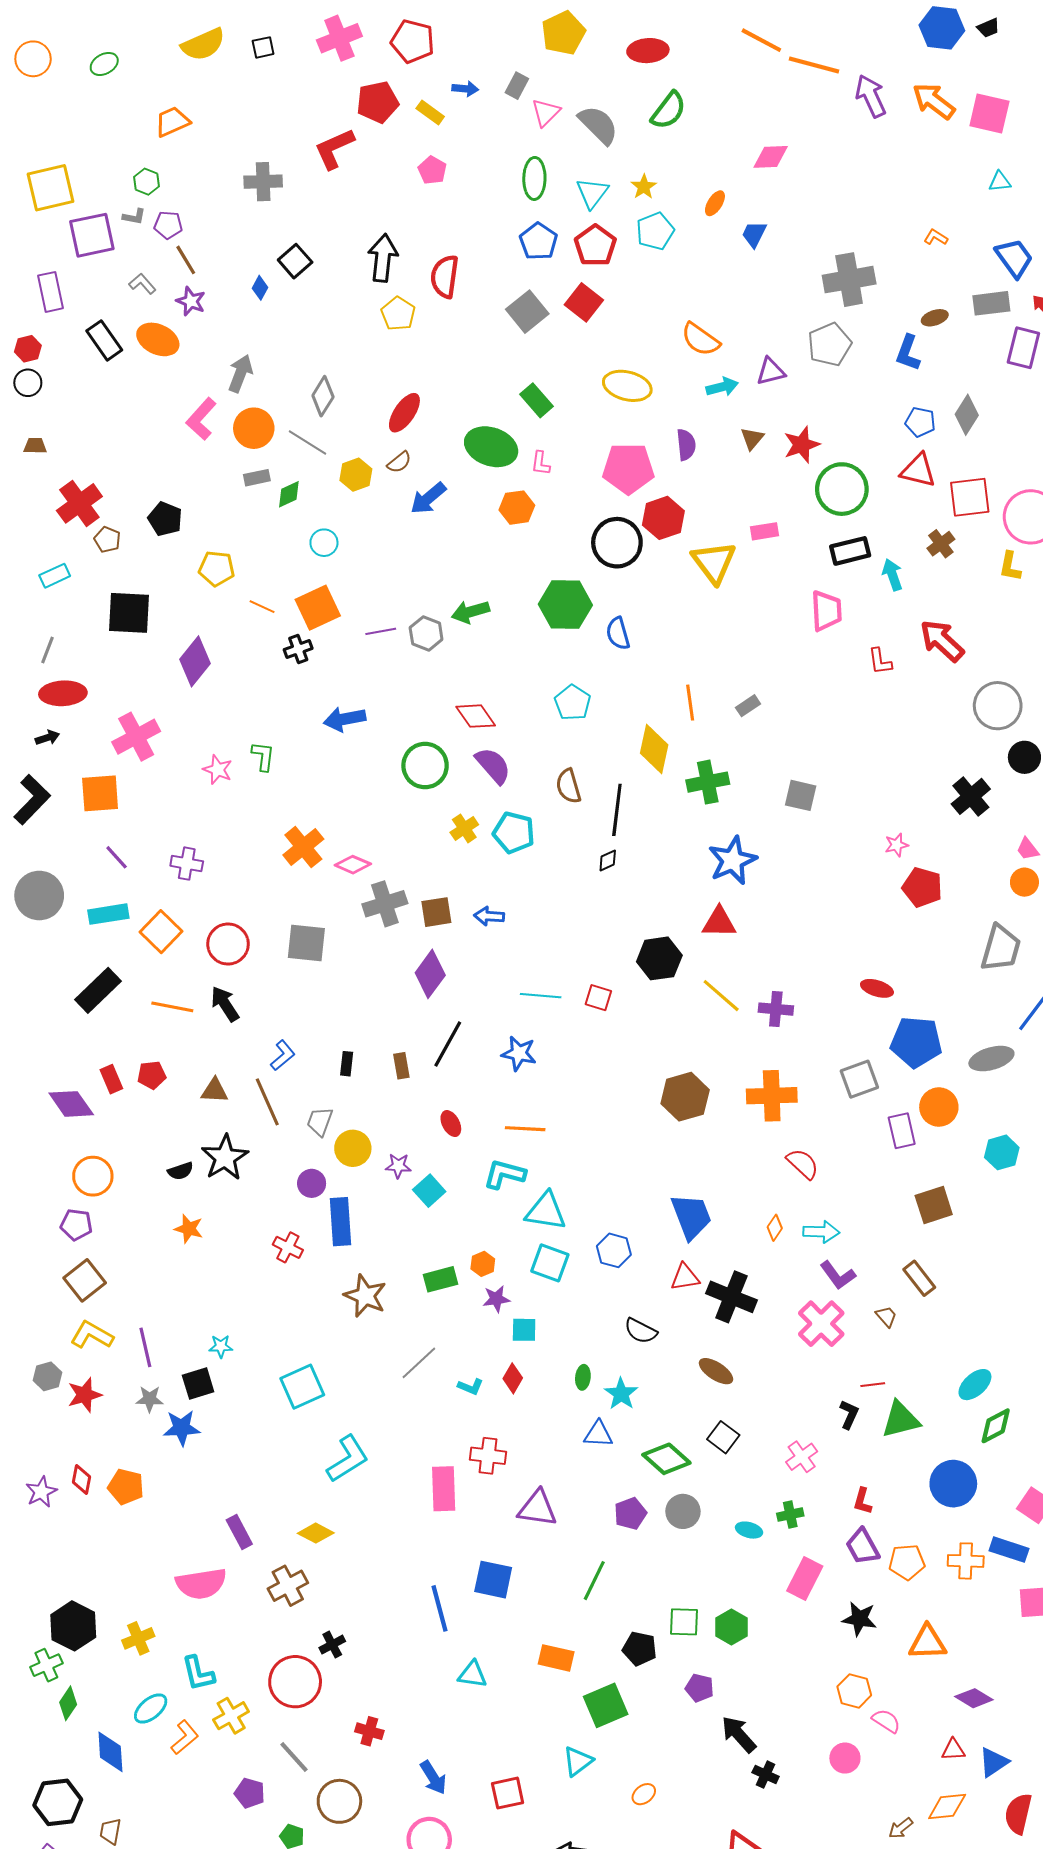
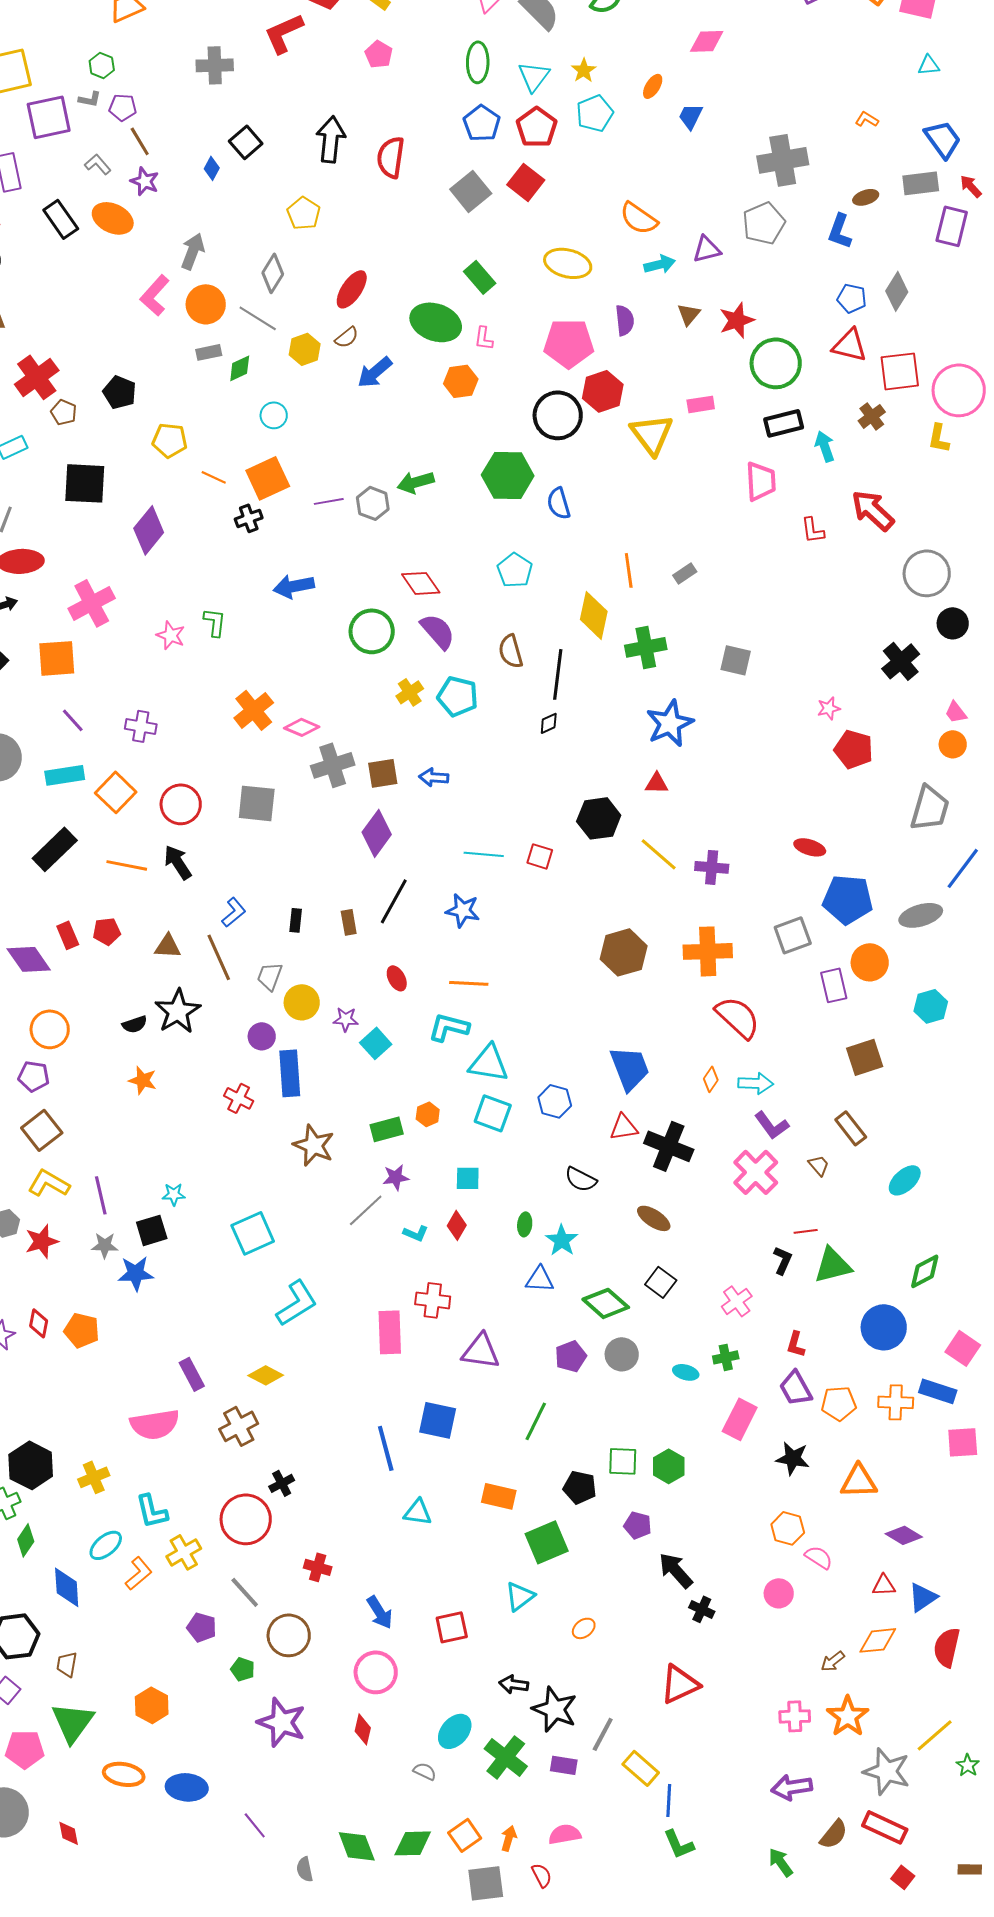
yellow pentagon: (398, 314) -> (304, 213), moved
red triangle: (719, 922) -> (657, 783), size x0.7
red semicircle: (803, 1164) -> (738, 1017), size x1.4
purple star: (496, 1299) -> (396, 1177), moved
cyan ellipse: (975, 1385) -> (905, 1180), moved

